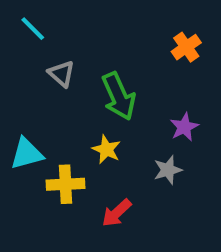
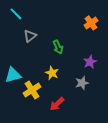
gray triangle: (61, 74) -> (30, 36), turned 40
green arrow: (119, 96) -> (58, 47), size x0.6
yellow cross: (65, 184) -> (32, 90), turned -30

